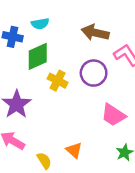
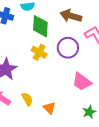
green diamond: (38, 56) -> (40, 26), moved, turned -65
yellow semicircle: (44, 161) -> (27, 99), moved

